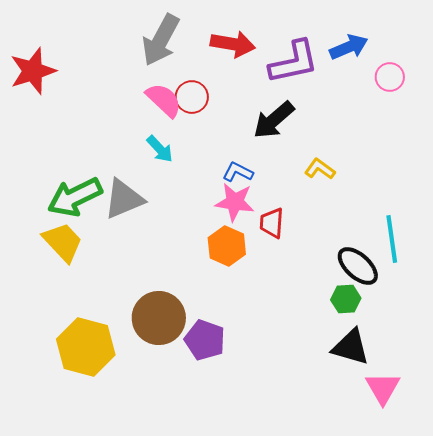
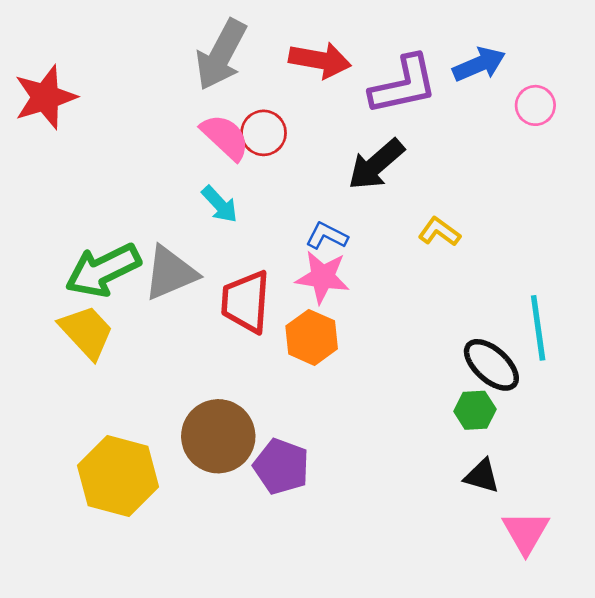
red trapezoid: (272, 223) -> (246, 302), moved, size x1.5
black triangle: (351, 347) -> (482, 476), size x0.7

